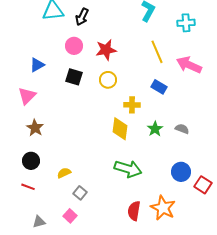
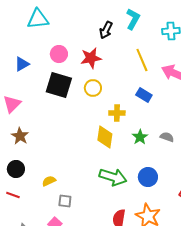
black arrow: (82, 17) -> (106, 30), moved
blue triangle: (37, 65) -> (22, 64), moved
black square: (74, 77) -> (59, 85), size x1.5
blue circle: (181, 172) -> (148, 177), moved
gray square: (80, 193) -> (65, 201), turned -32

